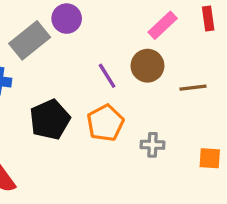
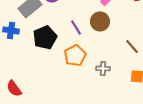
brown line: (193, 88) -> (132, 46), moved, turned 56
black pentagon: (50, 120) -> (45, 37), moved

